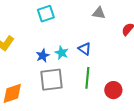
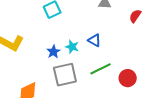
green line: (87, 78) -> (101, 69), turned 65

